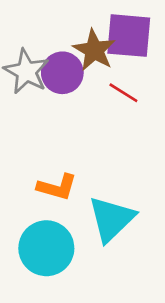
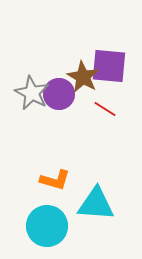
cyan triangle: (111, 219) -> (96, 204), turned 48

